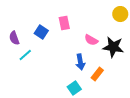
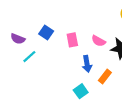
pink rectangle: (64, 23) -> (72, 40), moved
purple semicircle: (14, 38) -> (18, 39), turned -48

